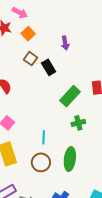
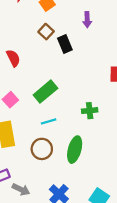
green rectangle: (70, 96) -> (45, 92), moved
cyan line: (44, 137) -> (49, 121), turned 64

